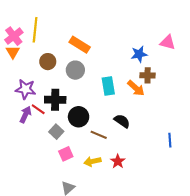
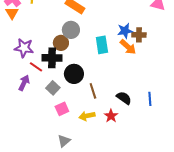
blue star: (139, 54) -> (125, 31), moved
brown circle: (48, 62) -> (61, 43), moved
purple arrow: (25, 115) -> (24, 83), moved
black semicircle: (122, 121) -> (124, 98), moved
brown line: (99, 135) -> (93, 91), turned 49
blue line: (170, 140) -> (150, 99), moved

